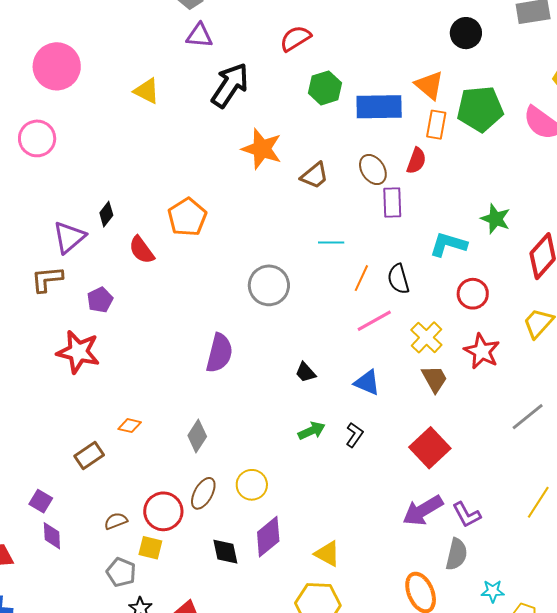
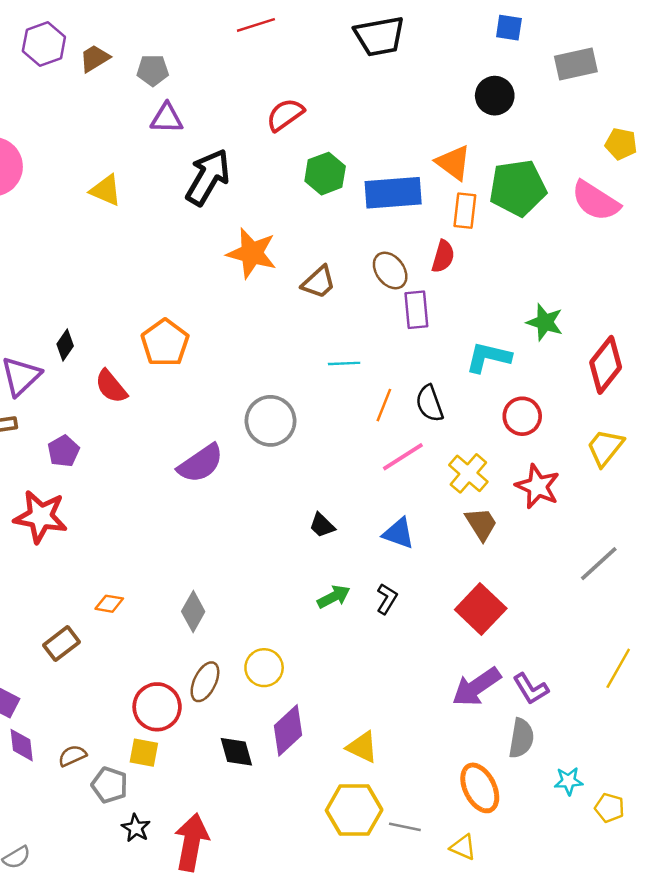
purple semicircle: (219, 353) -> (201, 463), moved, turned 45
brown semicircle: (116, 521) -> (72, 756), moved

